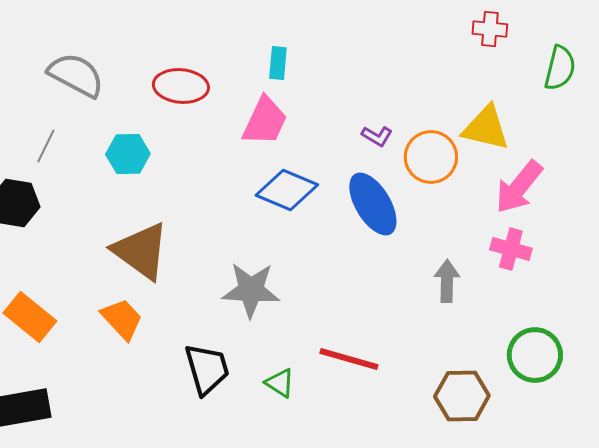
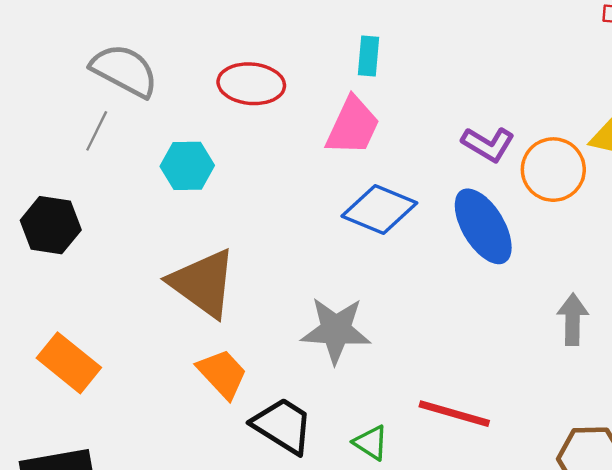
purple L-shape: (377, 136) -> (488, 144), size x1.4
gray line: (46, 146) -> (97, 131), moved
orange trapezoid: (122, 319) -> (222, 374), moved
black trapezoid: (207, 369) -> (283, 426), turned -42

